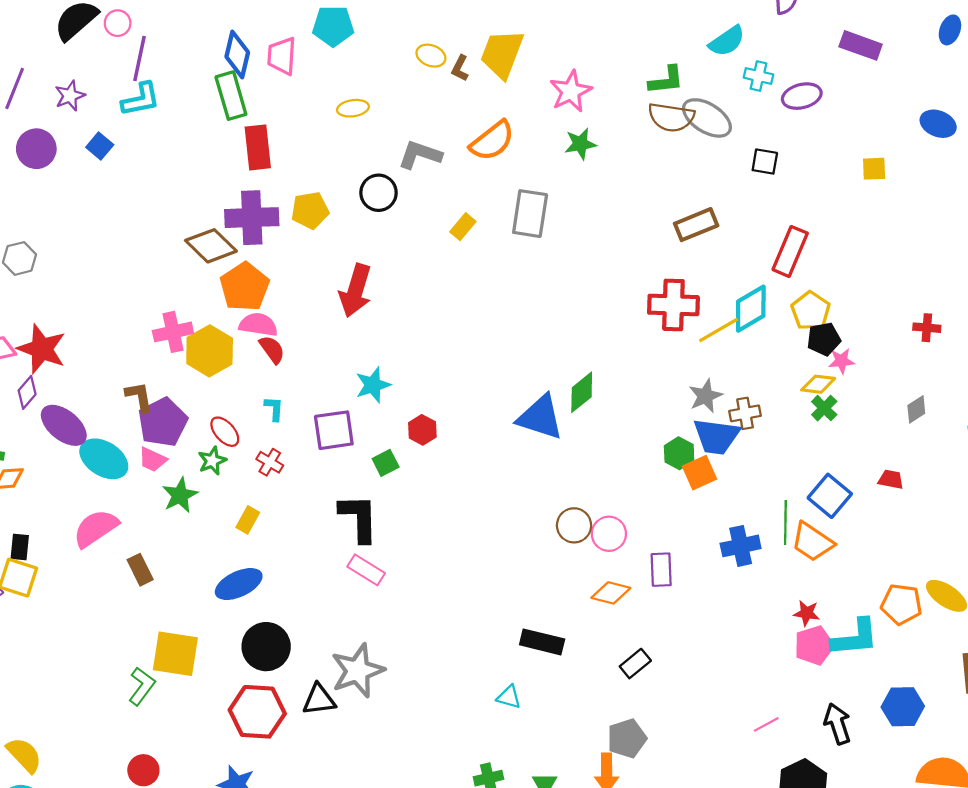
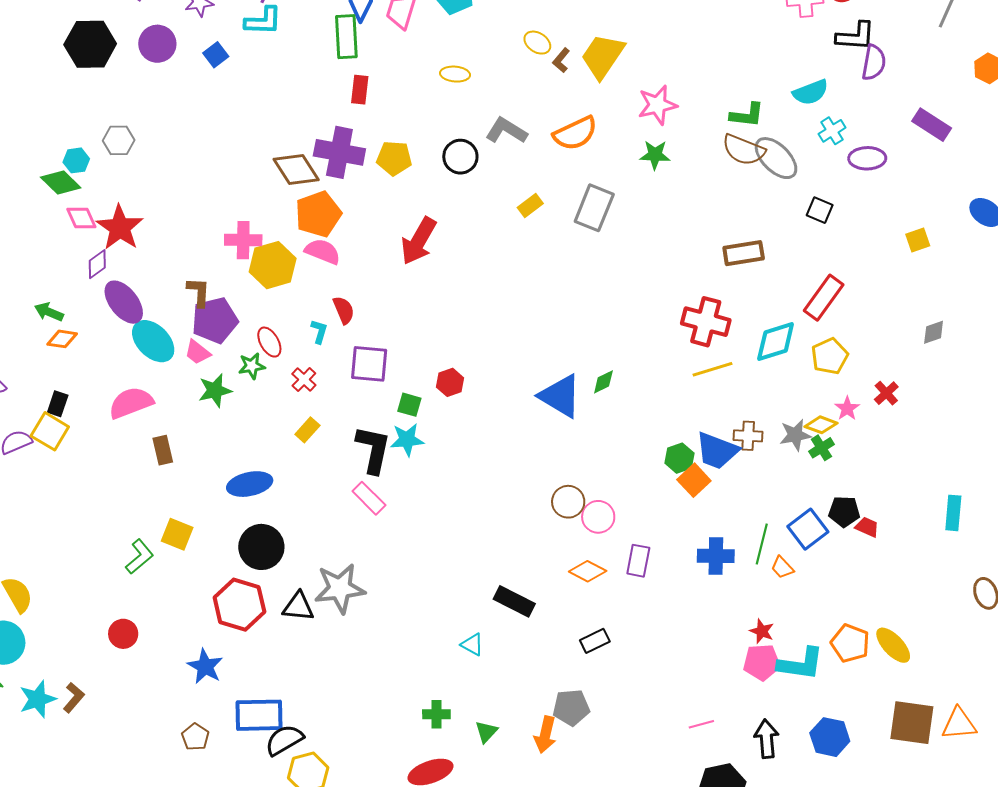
cyan cross: (759, 76) -> (832, 131), turned 32
red rectangle: (258, 147) -> (360, 90), size x0.7
yellow square: (874, 169) -> (918, 240), turned -30
red cross: (927, 328) -> (886, 393), moved, turned 30
yellow line: (719, 330) -> (713, 369), moved
black pentagon: (824, 339) -> (844, 512), moved
red semicircle: (272, 349) -> (344, 310), moved
pink star: (841, 361) -> (847, 408), turned 30
cyan star: (373, 385) -> (407, 440), moved
green diamond: (582, 392) -> (603, 382), size x0.7
gray star: (705, 396) -> (795, 435), moved
gray diamond: (916, 409) -> (934, 332), moved
green square: (386, 463) -> (409, 405), turned 30
orange square: (700, 473) -> (694, 480), turned -32
yellow rectangle: (248, 520) -> (307, 430), moved
orange trapezoid: (812, 542) -> (782, 567), size x0.6
yellow square: (175, 654) -> (177, 534), size x0.7

